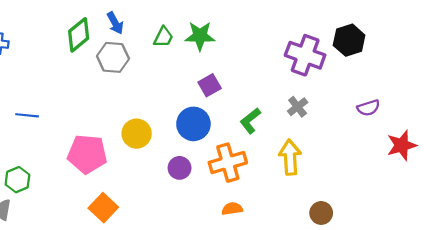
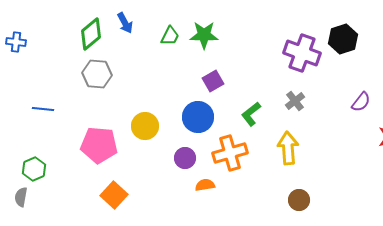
gray hexagon: (113, 57) -> (97, 74), moved
purple semicircle: (368, 108) -> (361, 102), turned -35
orange semicircle: (232, 209) -> (205, 185), moved
brown circle: (321, 213) -> (299, 200), moved

